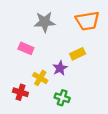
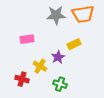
gray star: (45, 22) -> (56, 15), moved
pink rectangle: (26, 48) -> (27, 39), turned -32

